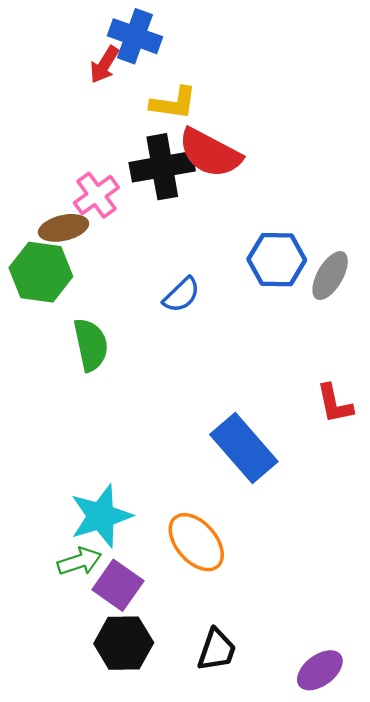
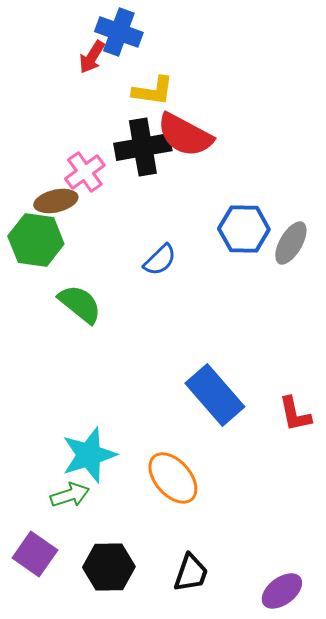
green semicircle: (91, 345) -> (80, 304), turned -39
red L-shape: (335, 404) -> (295, 414), moved
purple square: (118, 585) -> (35, 554), moved

